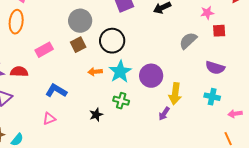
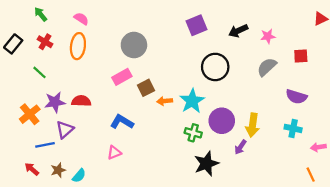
pink star: (207, 13) -> (268, 36), moved
gray circle: (80, 21) -> (134, 45), moved
black circle: (112, 41) -> (215, 67), moved
brown square: (78, 45) -> (146, 88), moved
pink rectangle: (44, 50) -> (122, 77), moved
purple circle: (151, 76) -> (222, 121), moved
black star: (96, 115) -> (206, 164), moved, size x1.6

